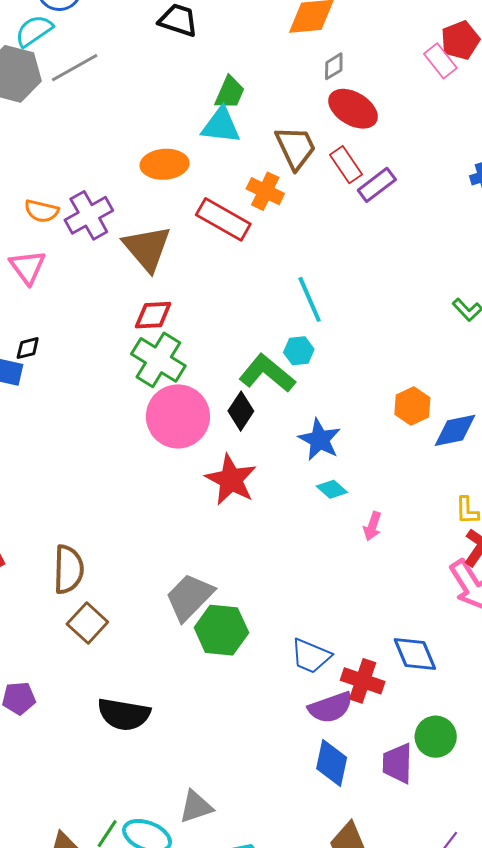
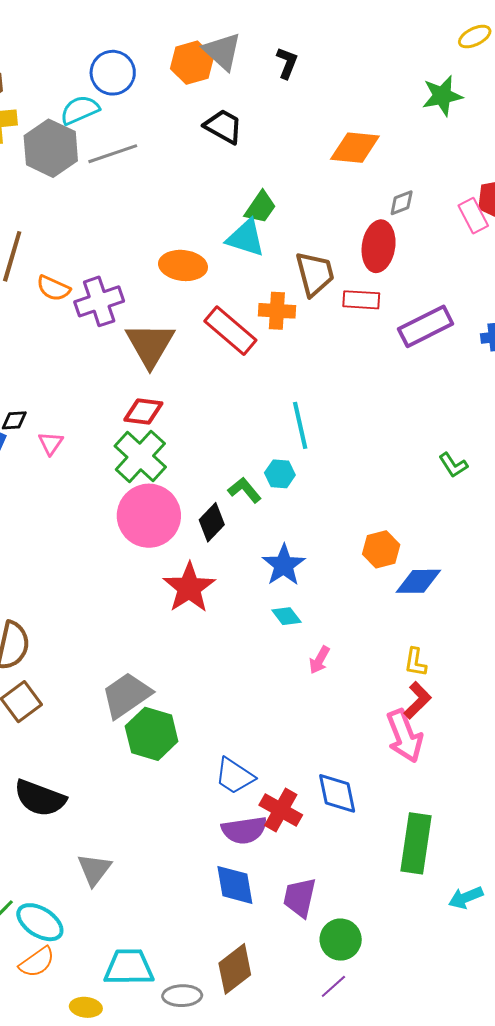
gray diamond: (334, 66) -> (402, 203), moved
red ellipse: (353, 109) -> (379, 246), turned 57
red rectangle: (346, 165) -> (361, 300), turned -63
purple rectangle: (377, 185) -> (426, 326), moved, size x1.4
orange cross: (265, 191) -> (277, 311), turned -33
pink triangle: (27, 267) -> (51, 443), moved, size x0.7
green L-shape: (267, 373) -> (245, 490), size x0.6
green circle: (436, 737) -> (341, 940), moved
blue diamond: (332, 763) -> (235, 885), turned -33
gray triangle: (196, 807) -> (94, 869), moved, turned -45

